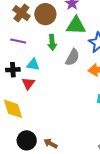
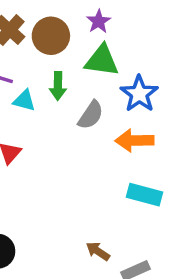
cyan triangle: (33, 65) -> (24, 100), moved
brown arrow: (51, 144) -> (98, 251), moved

